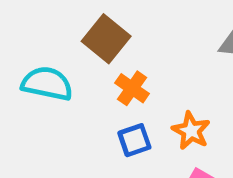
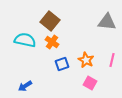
orange cross: (132, 88) -> (52, 42), moved

